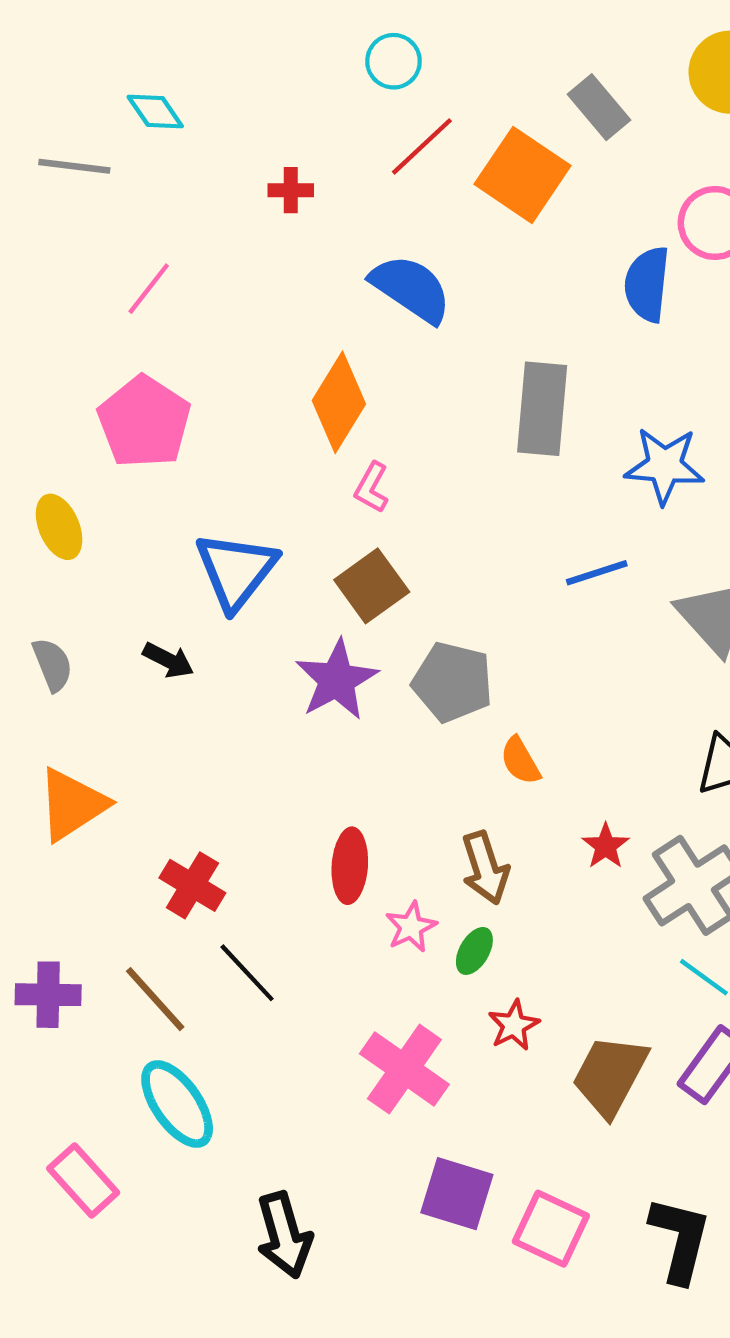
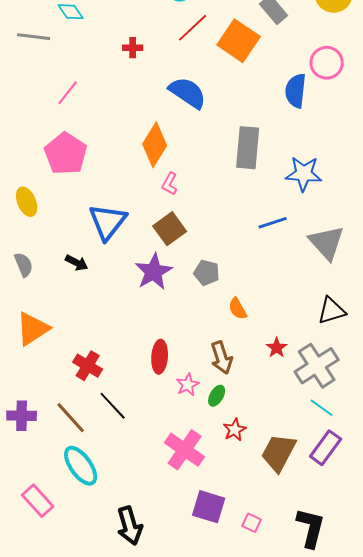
gray pentagon: (453, 682) -> (207, 273), size x0.7
pink square: (551, 1229) -> (252, 523), size x0.6

